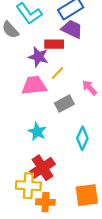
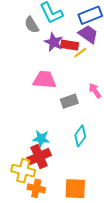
purple star: (38, 57) -> (54, 42), moved
yellow line: (58, 73) -> (80, 53), moved
cyan star: (37, 132) -> (41, 139), moved, turned -30

